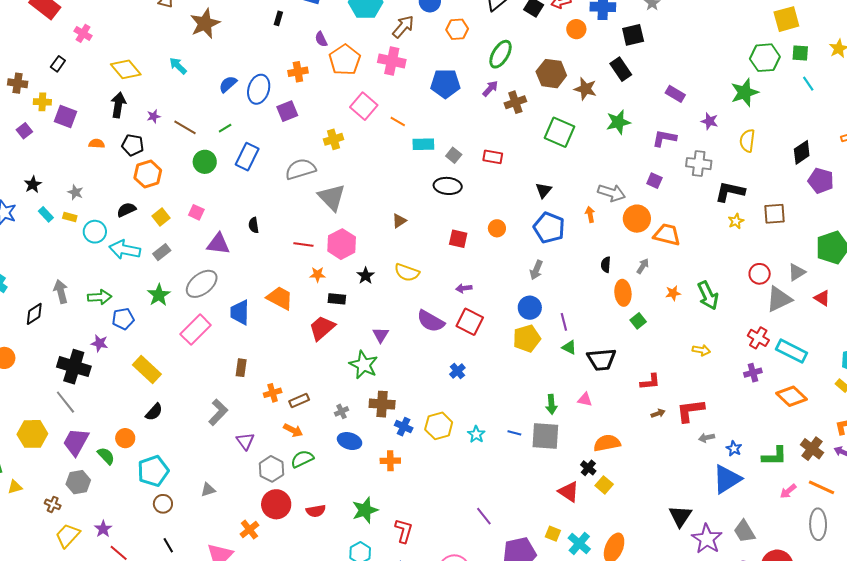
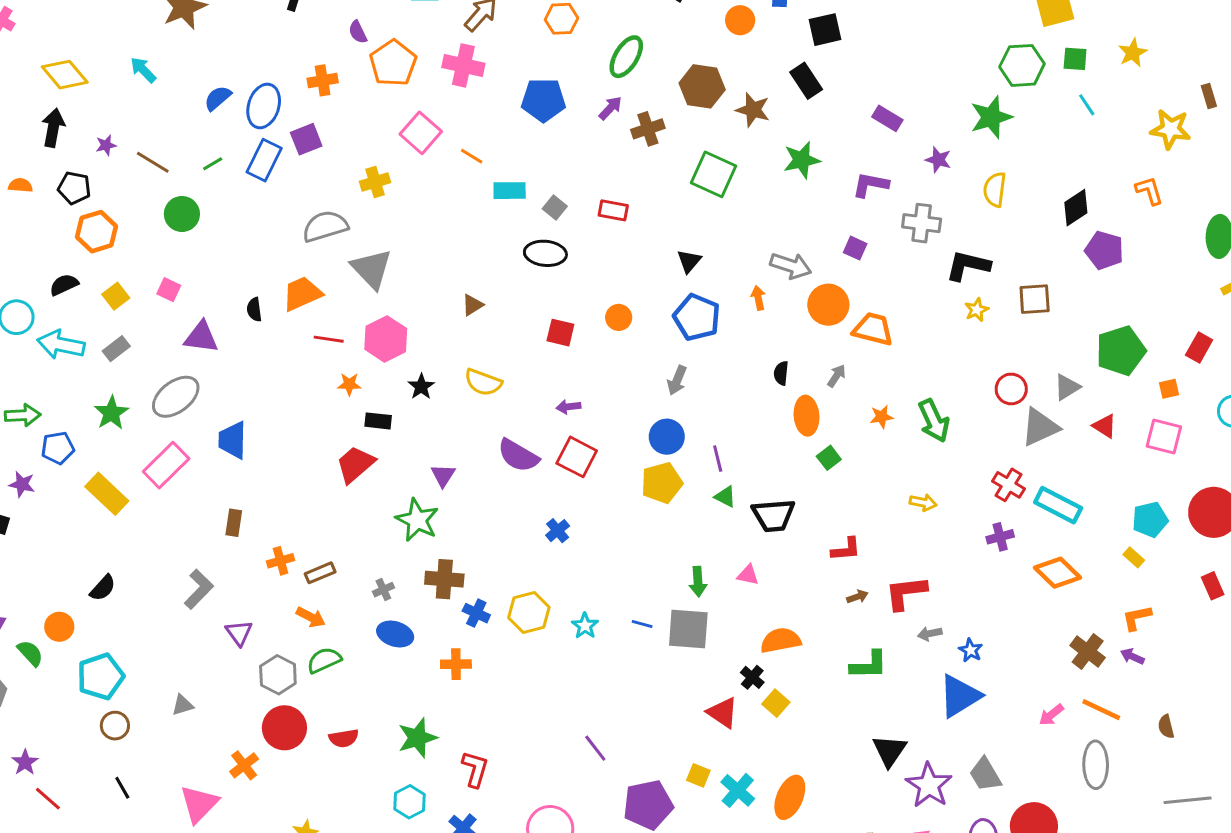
blue rectangle: (247, 157) -> (264, 160), moved
orange trapezoid: (280, 298) -> (302, 294), moved, turned -52
yellow rectangle: (147, 369) -> (107, 494), moved
green L-shape: (774, 456) -> (869, 665), moved

